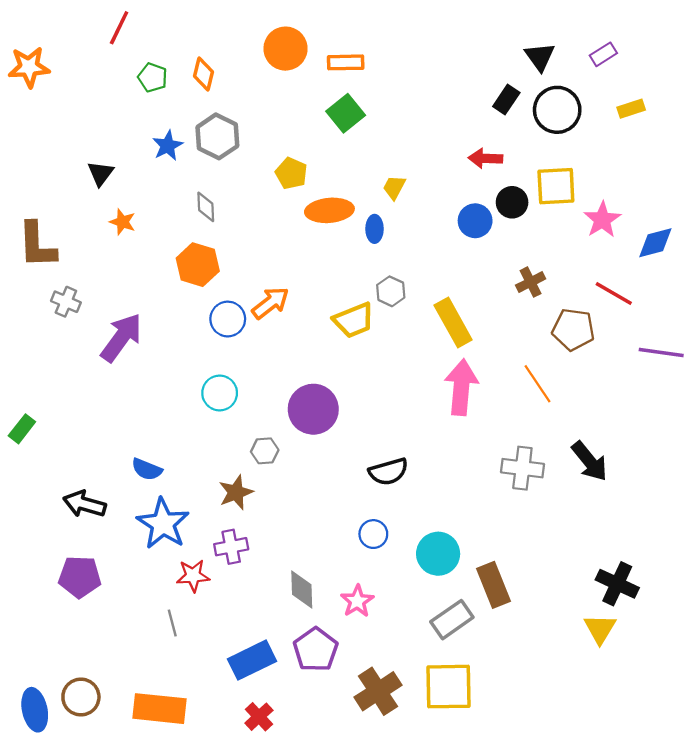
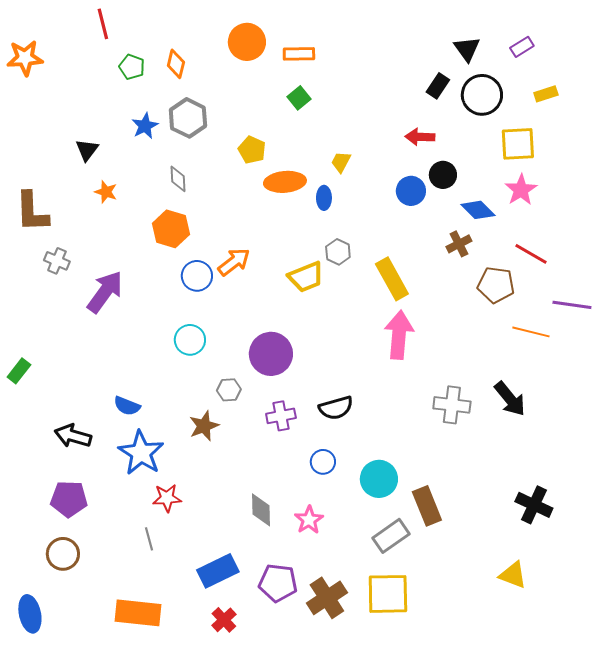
red line: (119, 28) -> (103, 24), turned -40
green square: (346, 113) -> (299, 98), size x0.7
yellow square: (556, 186) -> (518, 144), moved
blue diamond: (655, 243) -> (478, 210), moved, turned 60
orange line: (537, 384) -> (531, 332), moved, turned -42
purple cross: (231, 547) -> (281, 416), moved
yellow triangle: (600, 629) -> (513, 575), moved, turned -40
purple pentagon: (316, 650) -> (278, 583), moved, turned -30
brown circle: (81, 697) -> (63, 554), moved

